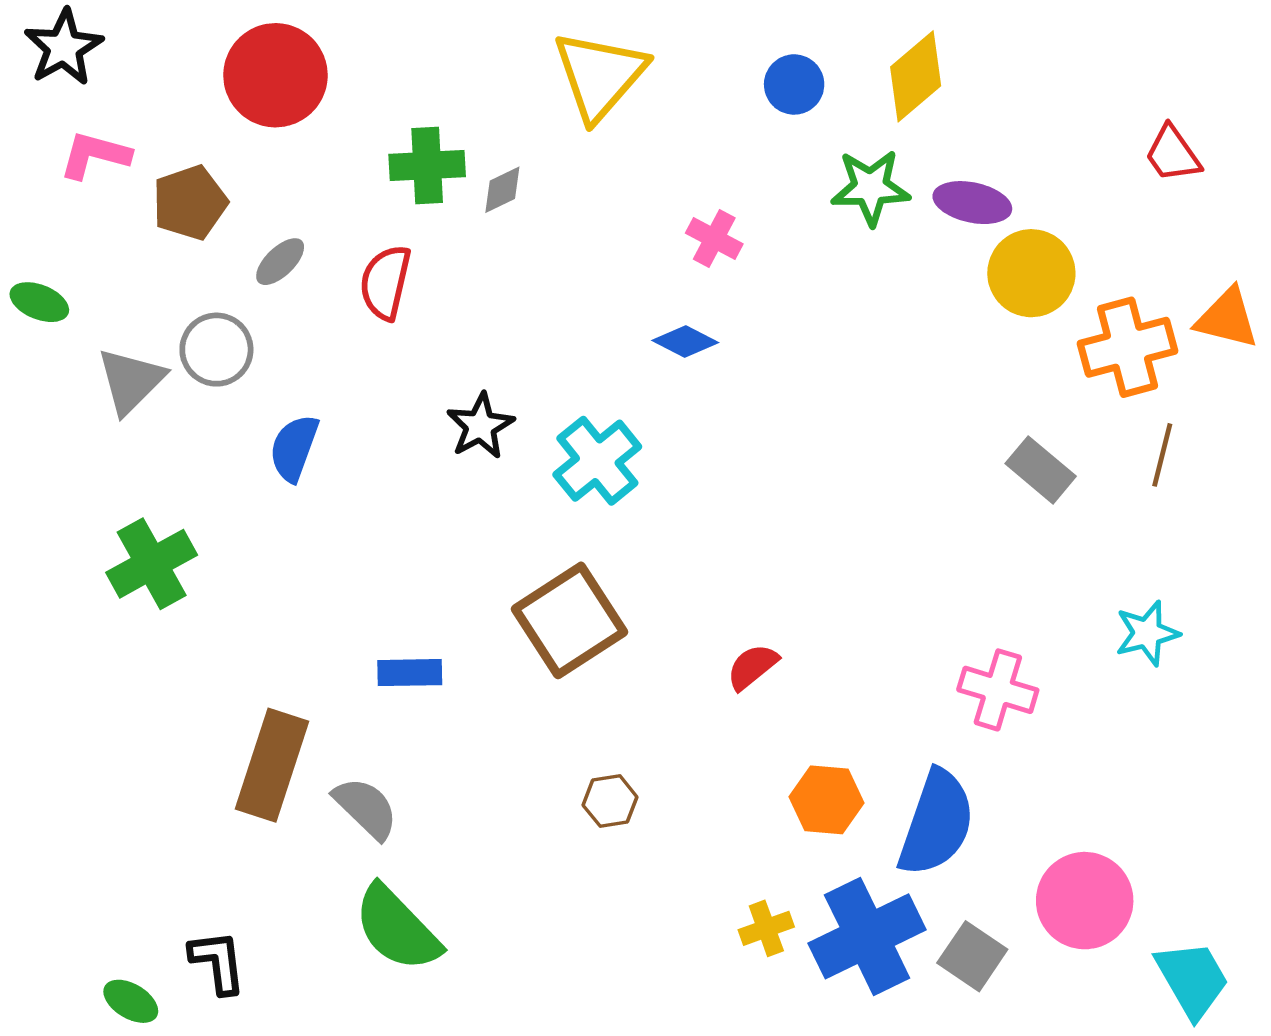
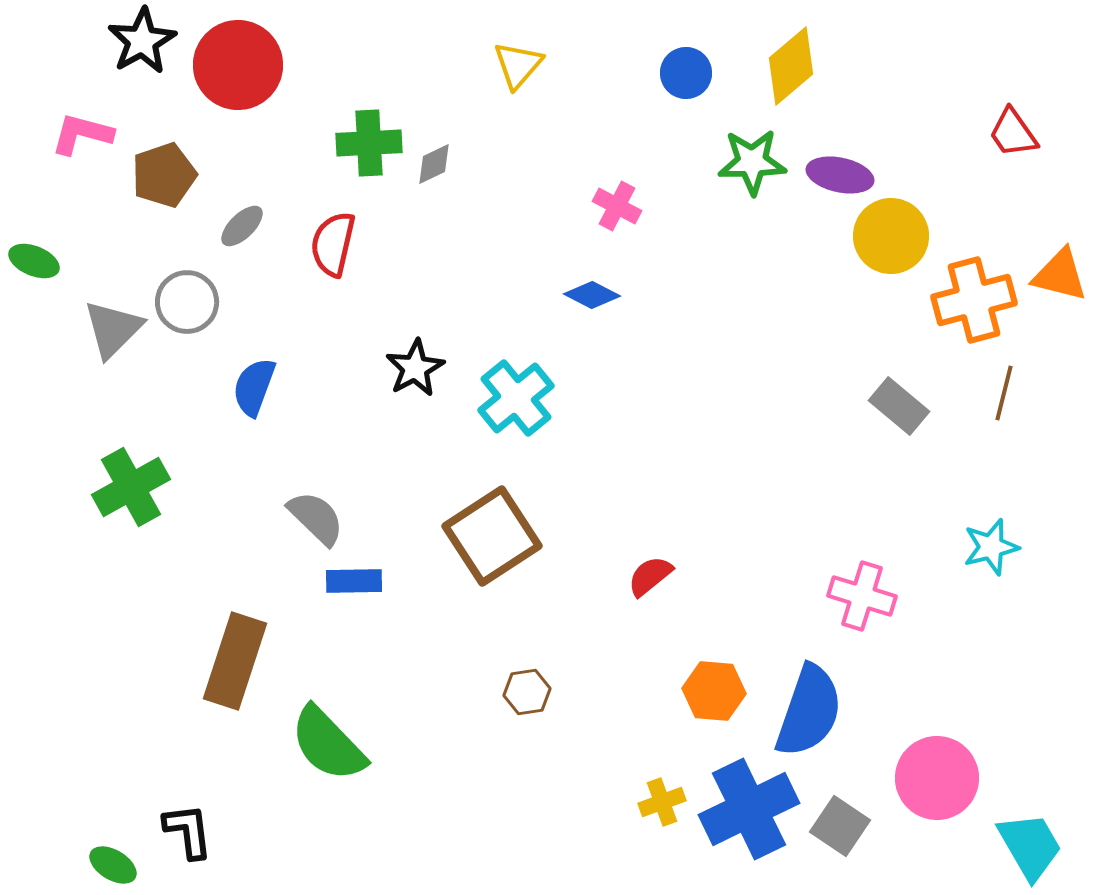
black star: (64, 47) -> (142, 41), moved
yellow triangle: (600, 75) -> (518, 65), size x0.6
gray semicircle: (366, 808) -> (316, 518), moved
green semicircle: (397, 928) -> (328, 744), moved

